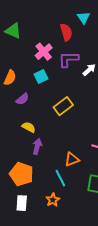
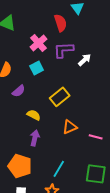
yellow semicircle: (29, 127) -> (34, 115), moved
orange triangle: (72, 159) -> (70, 127), moved
cyan line: (60, 178) -> (59, 169), turned 60

